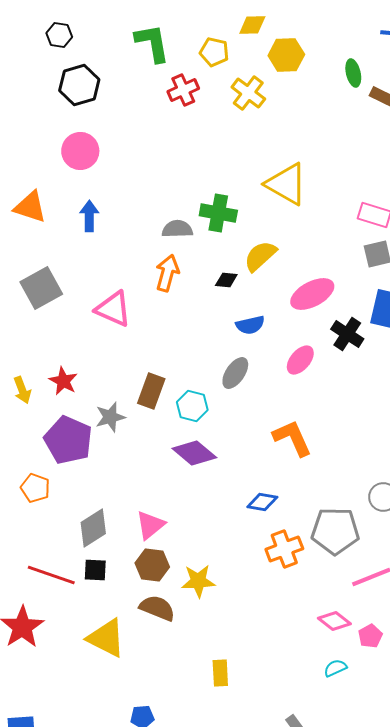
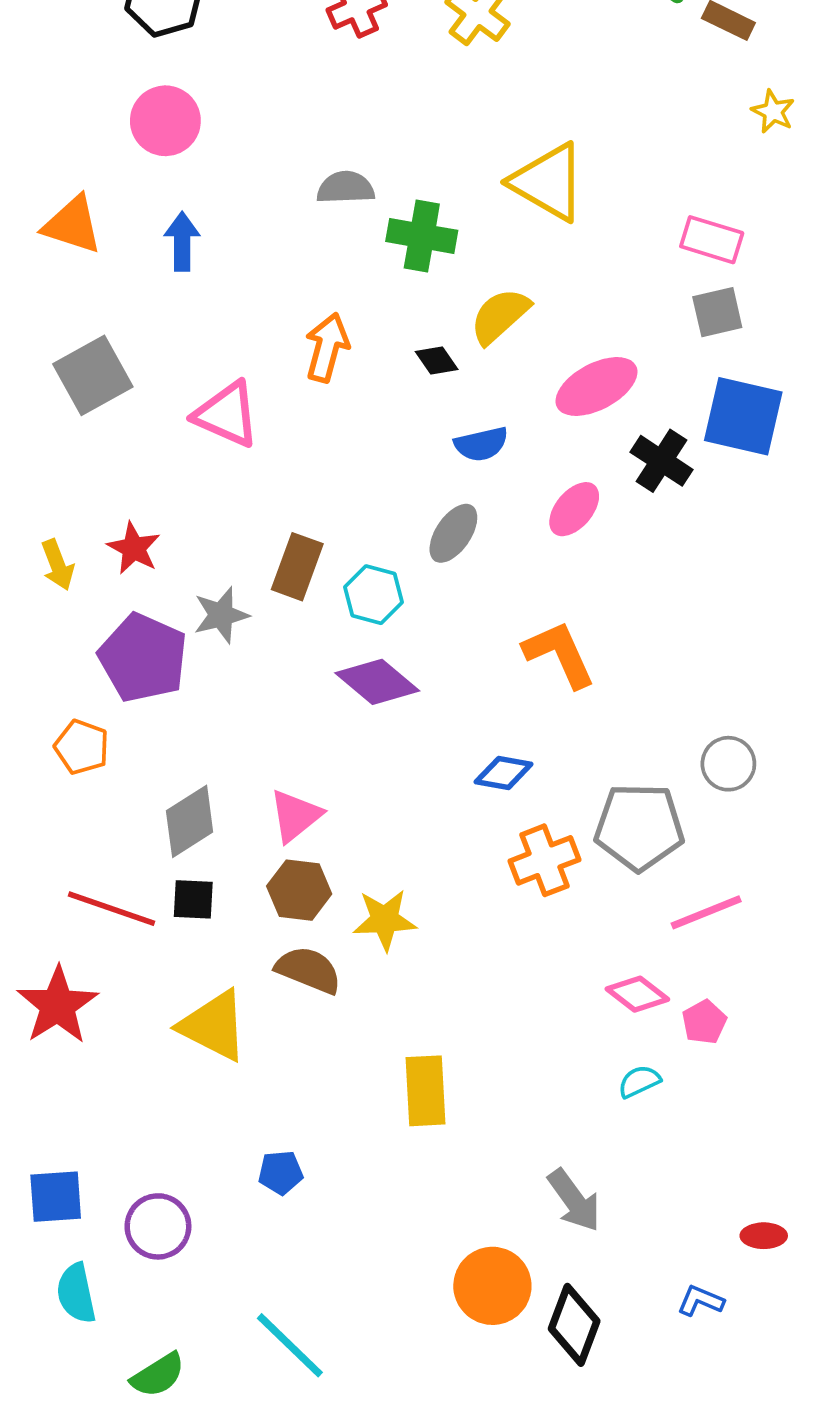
gray semicircle: (177, 229) -> (346, 188), moved
black diamond: (226, 280) -> (437, 360), turned 50
yellow rectangle: (220, 673) -> (426, 1091), size x1.4

